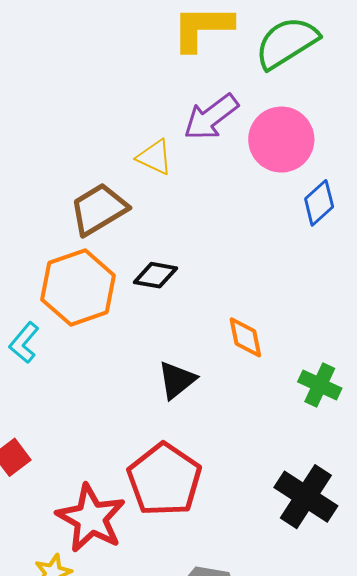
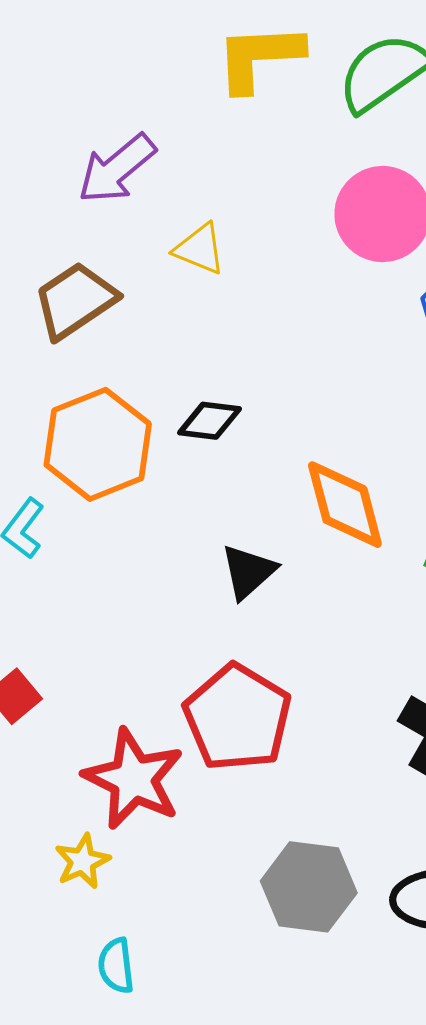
purple arrow: (211, 117) -> (117, 169), moved
brown trapezoid: (99, 209) -> (75, 300), moved
orange diamond: (245, 337) -> (345, 505), size x1.5

